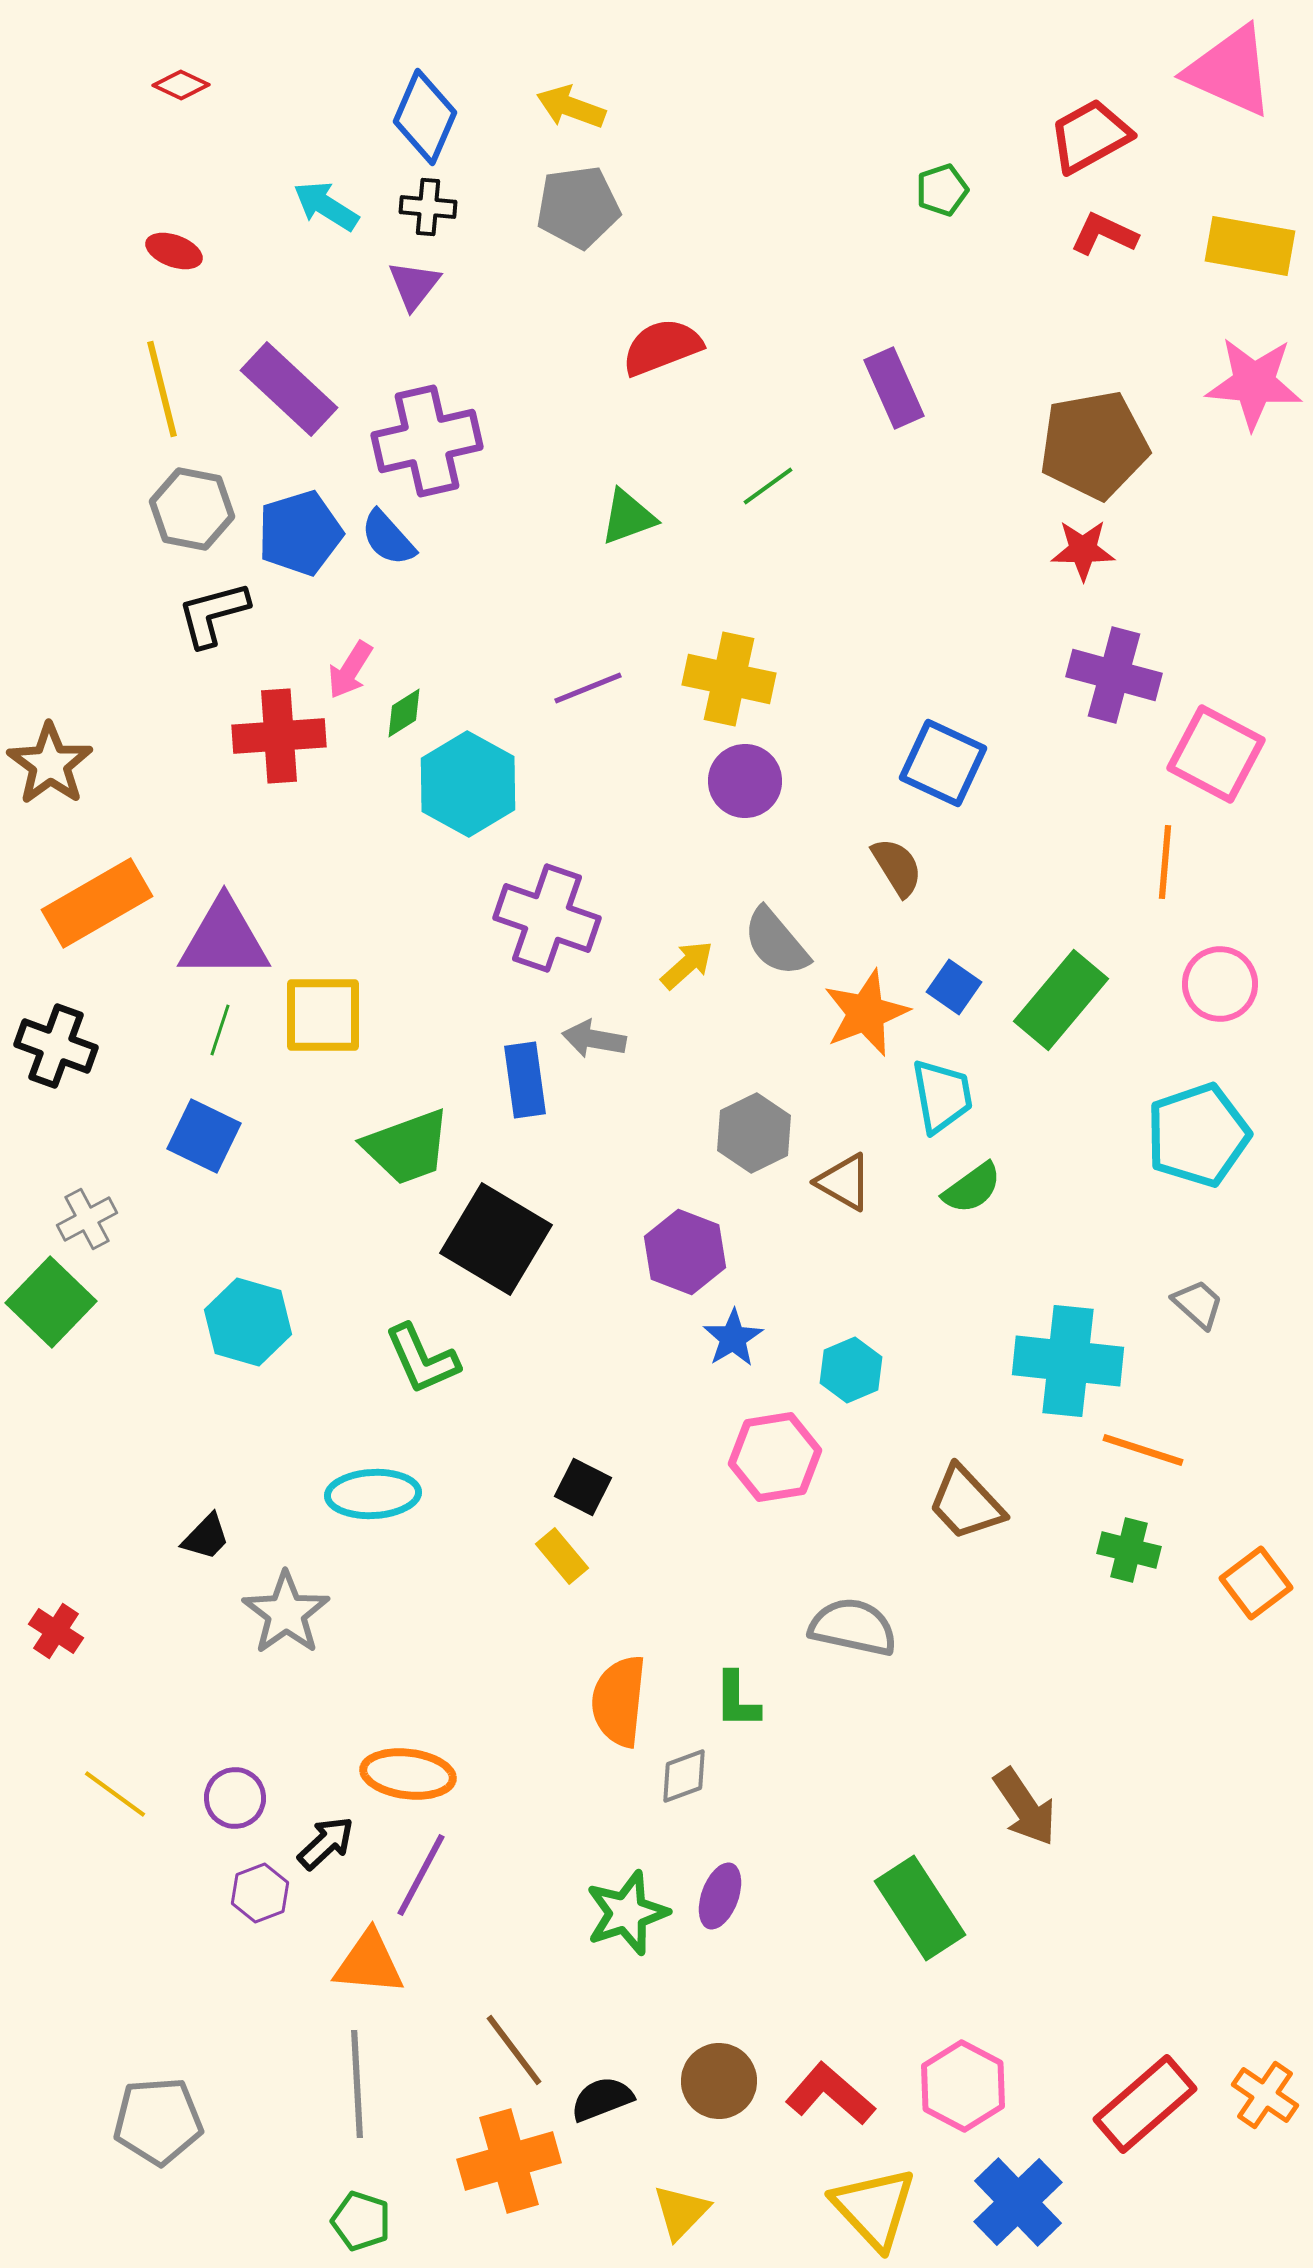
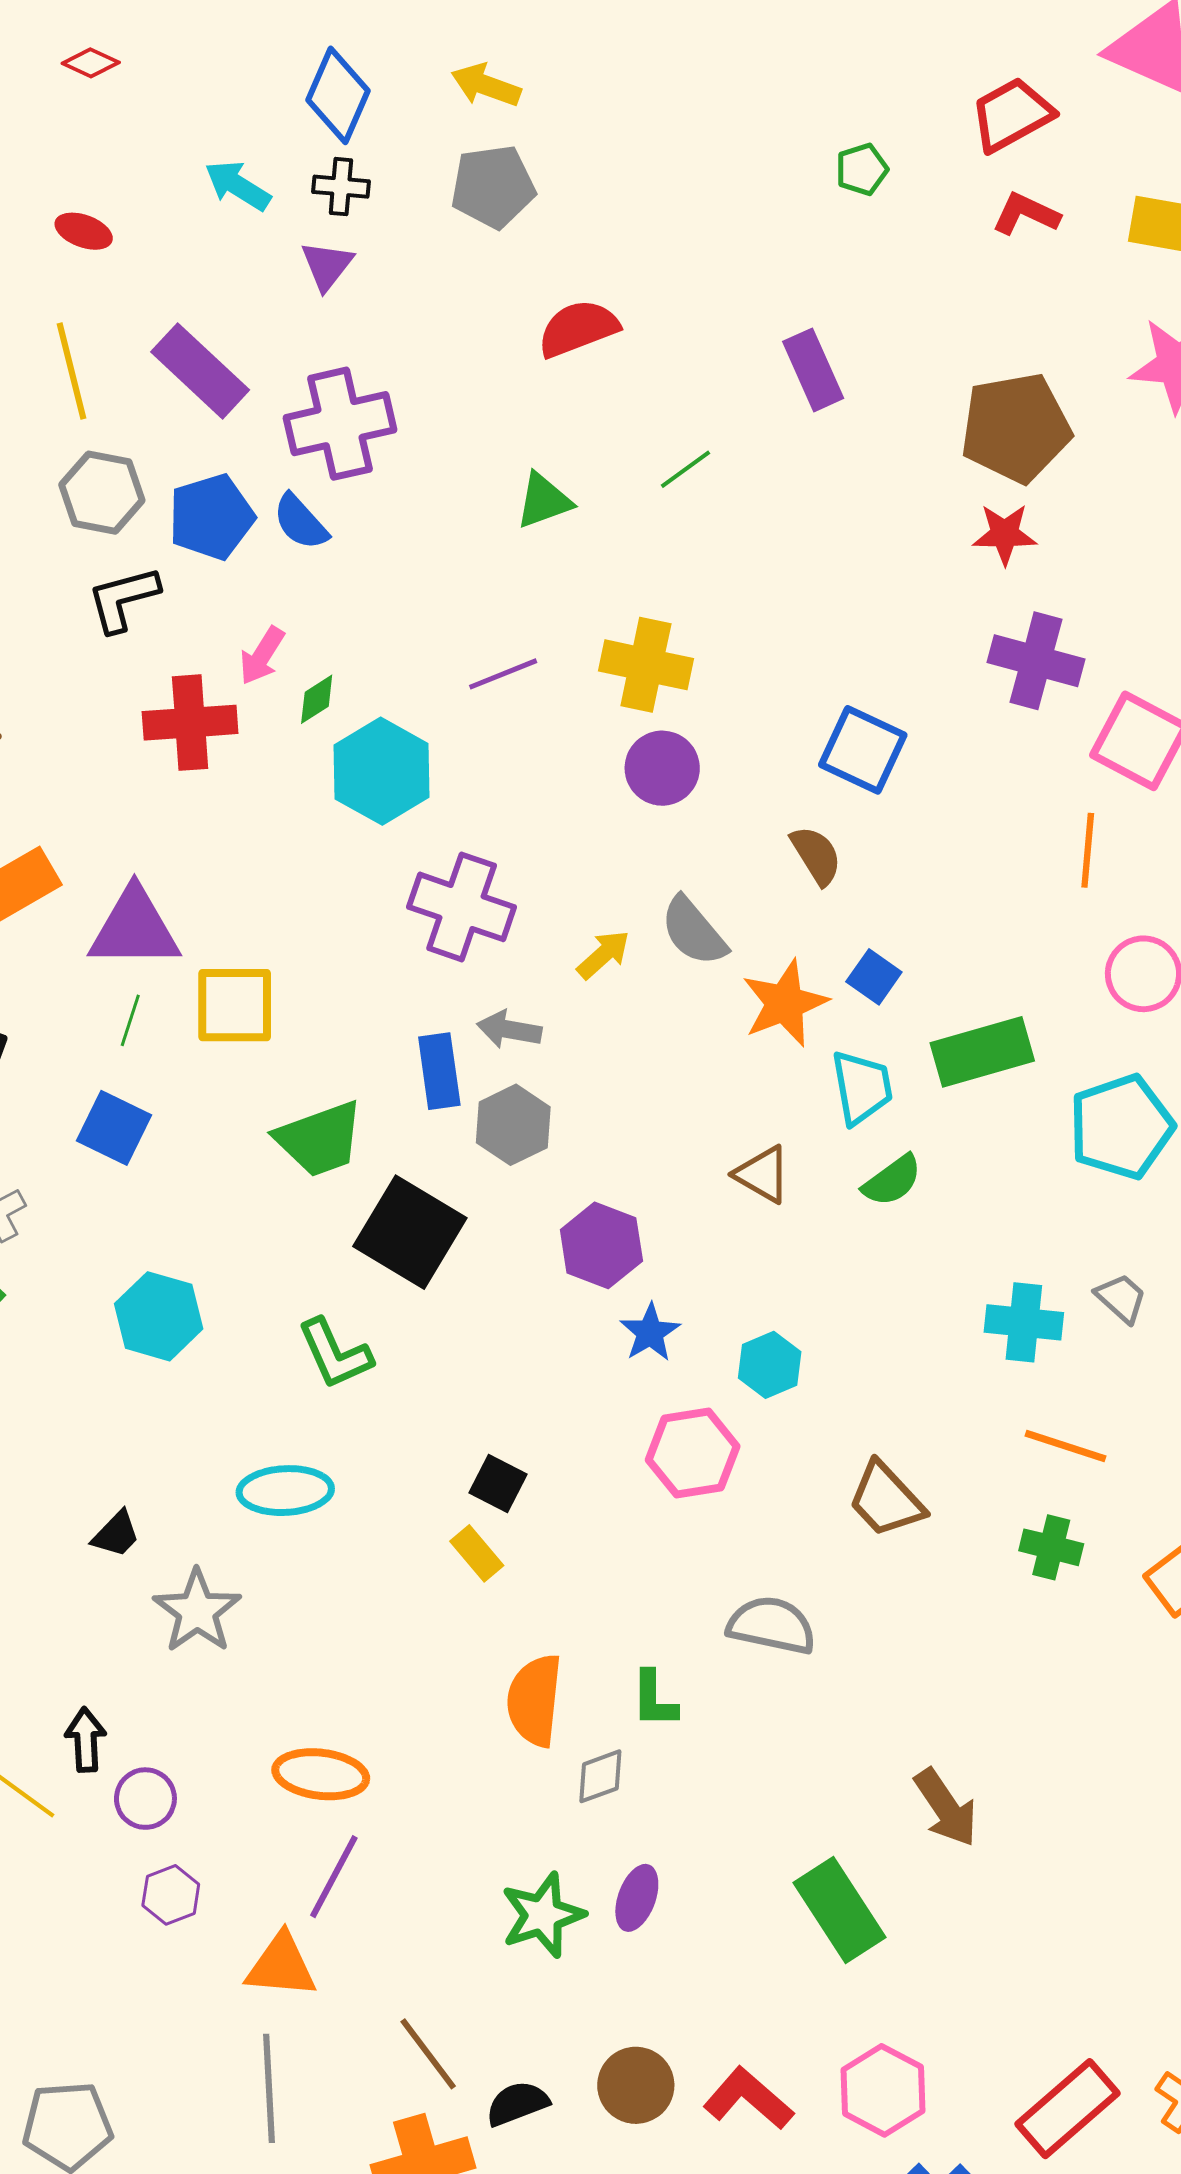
green rectangle: (1061, 1000) -> (982, 1052), moved, turned 34
gray hexagon: (754, 1133) -> (513, 1125), moved
cyan cross: (1068, 1361) -> (1024, 1322), moved, size x0.7
black arrow: (326, 1843) -> (86, 1740), moved, turned -50

